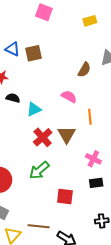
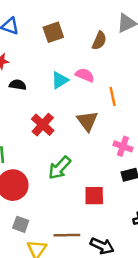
brown square: (33, 53) -> (53, 32), moved
cyan triangle: (34, 109) -> (60, 80), moved
red cross: (43, 137) -> (43, 125), moved

